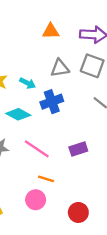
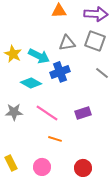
cyan arrow: (28, 83) -> (39, 56), size x1.5
pink circle: (36, 200) -> (42, 167), moved

